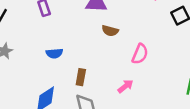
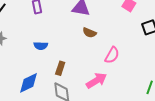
pink arrow: (125, 86) -> (96, 80), size x1.5

